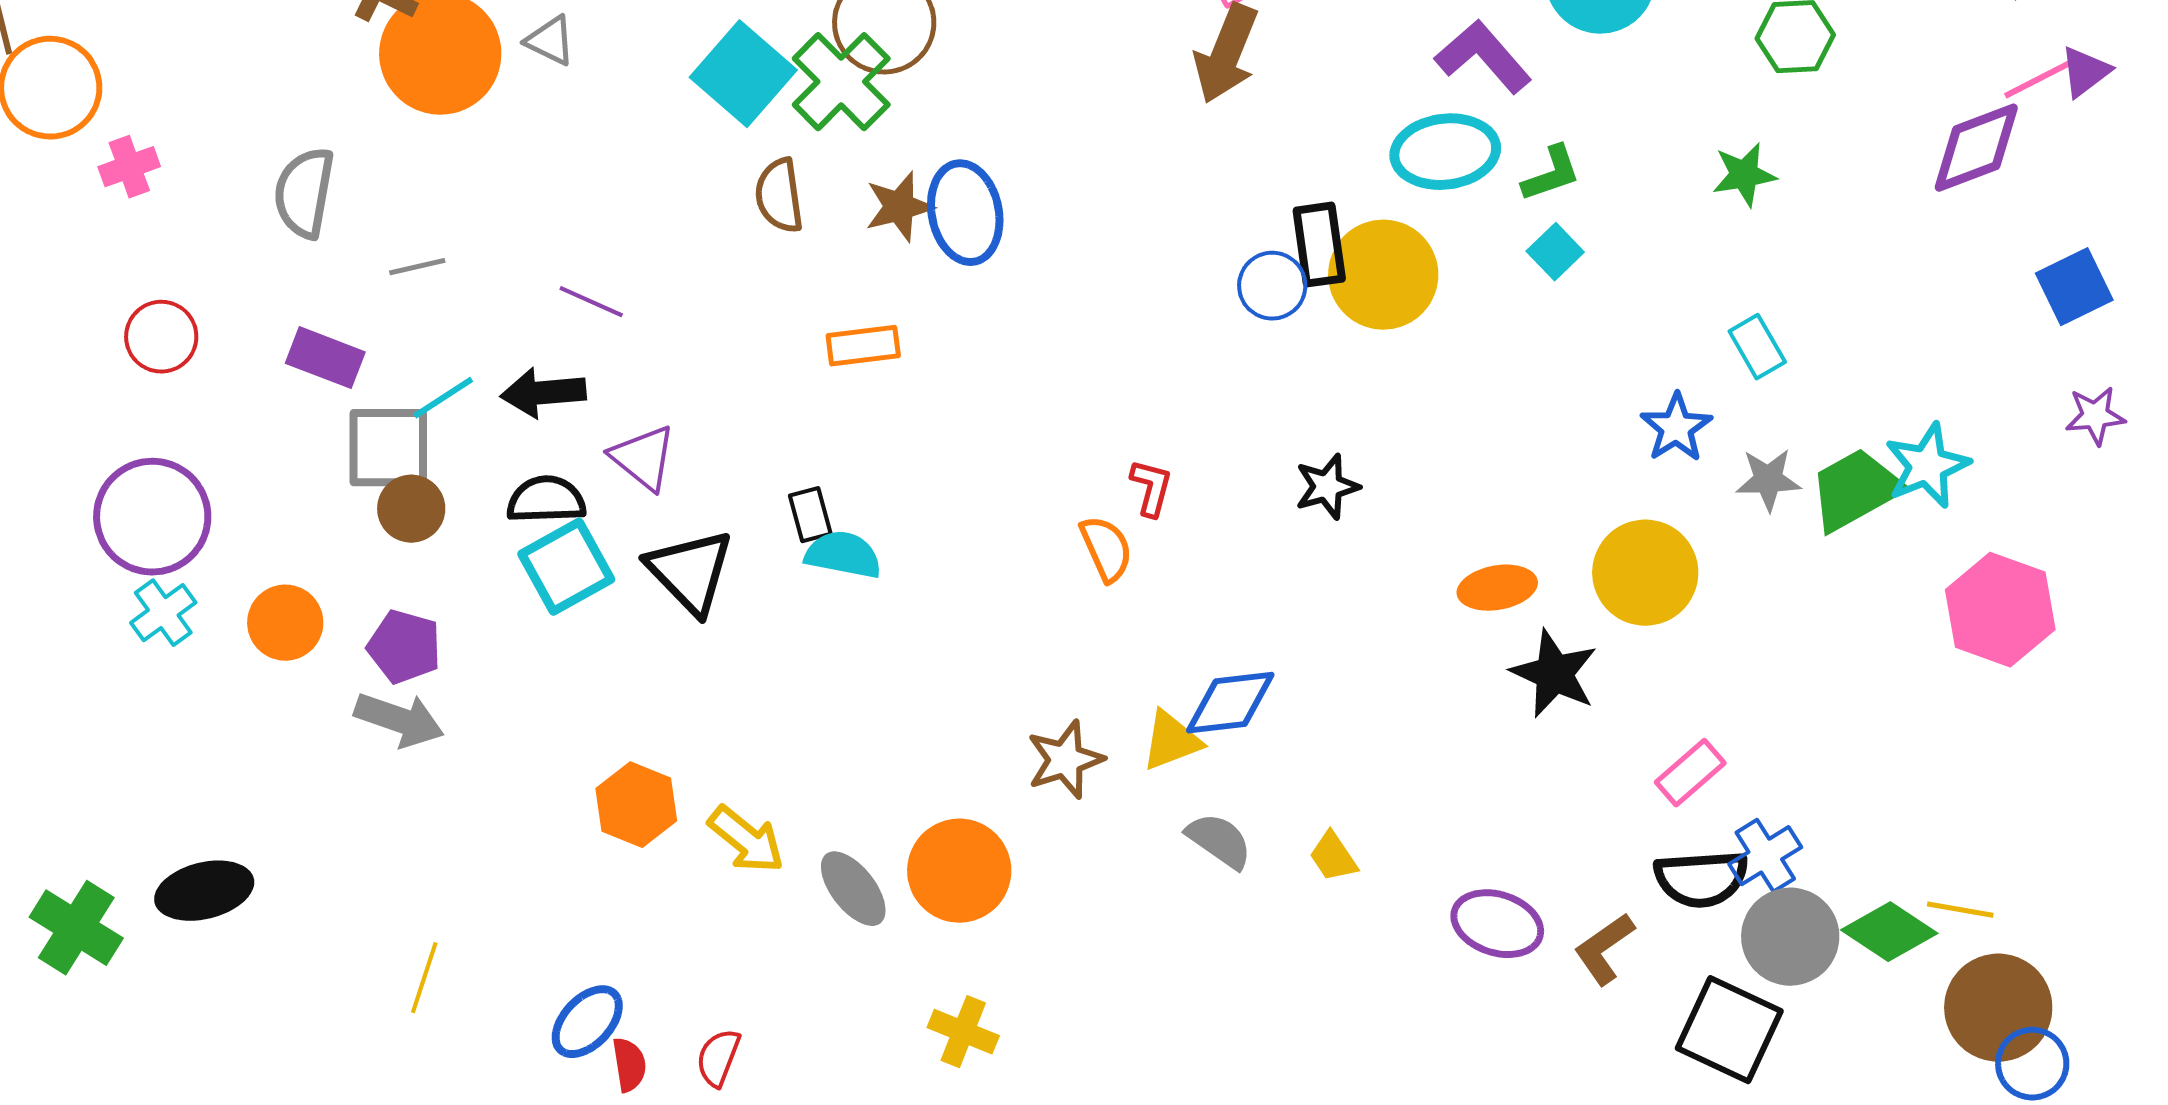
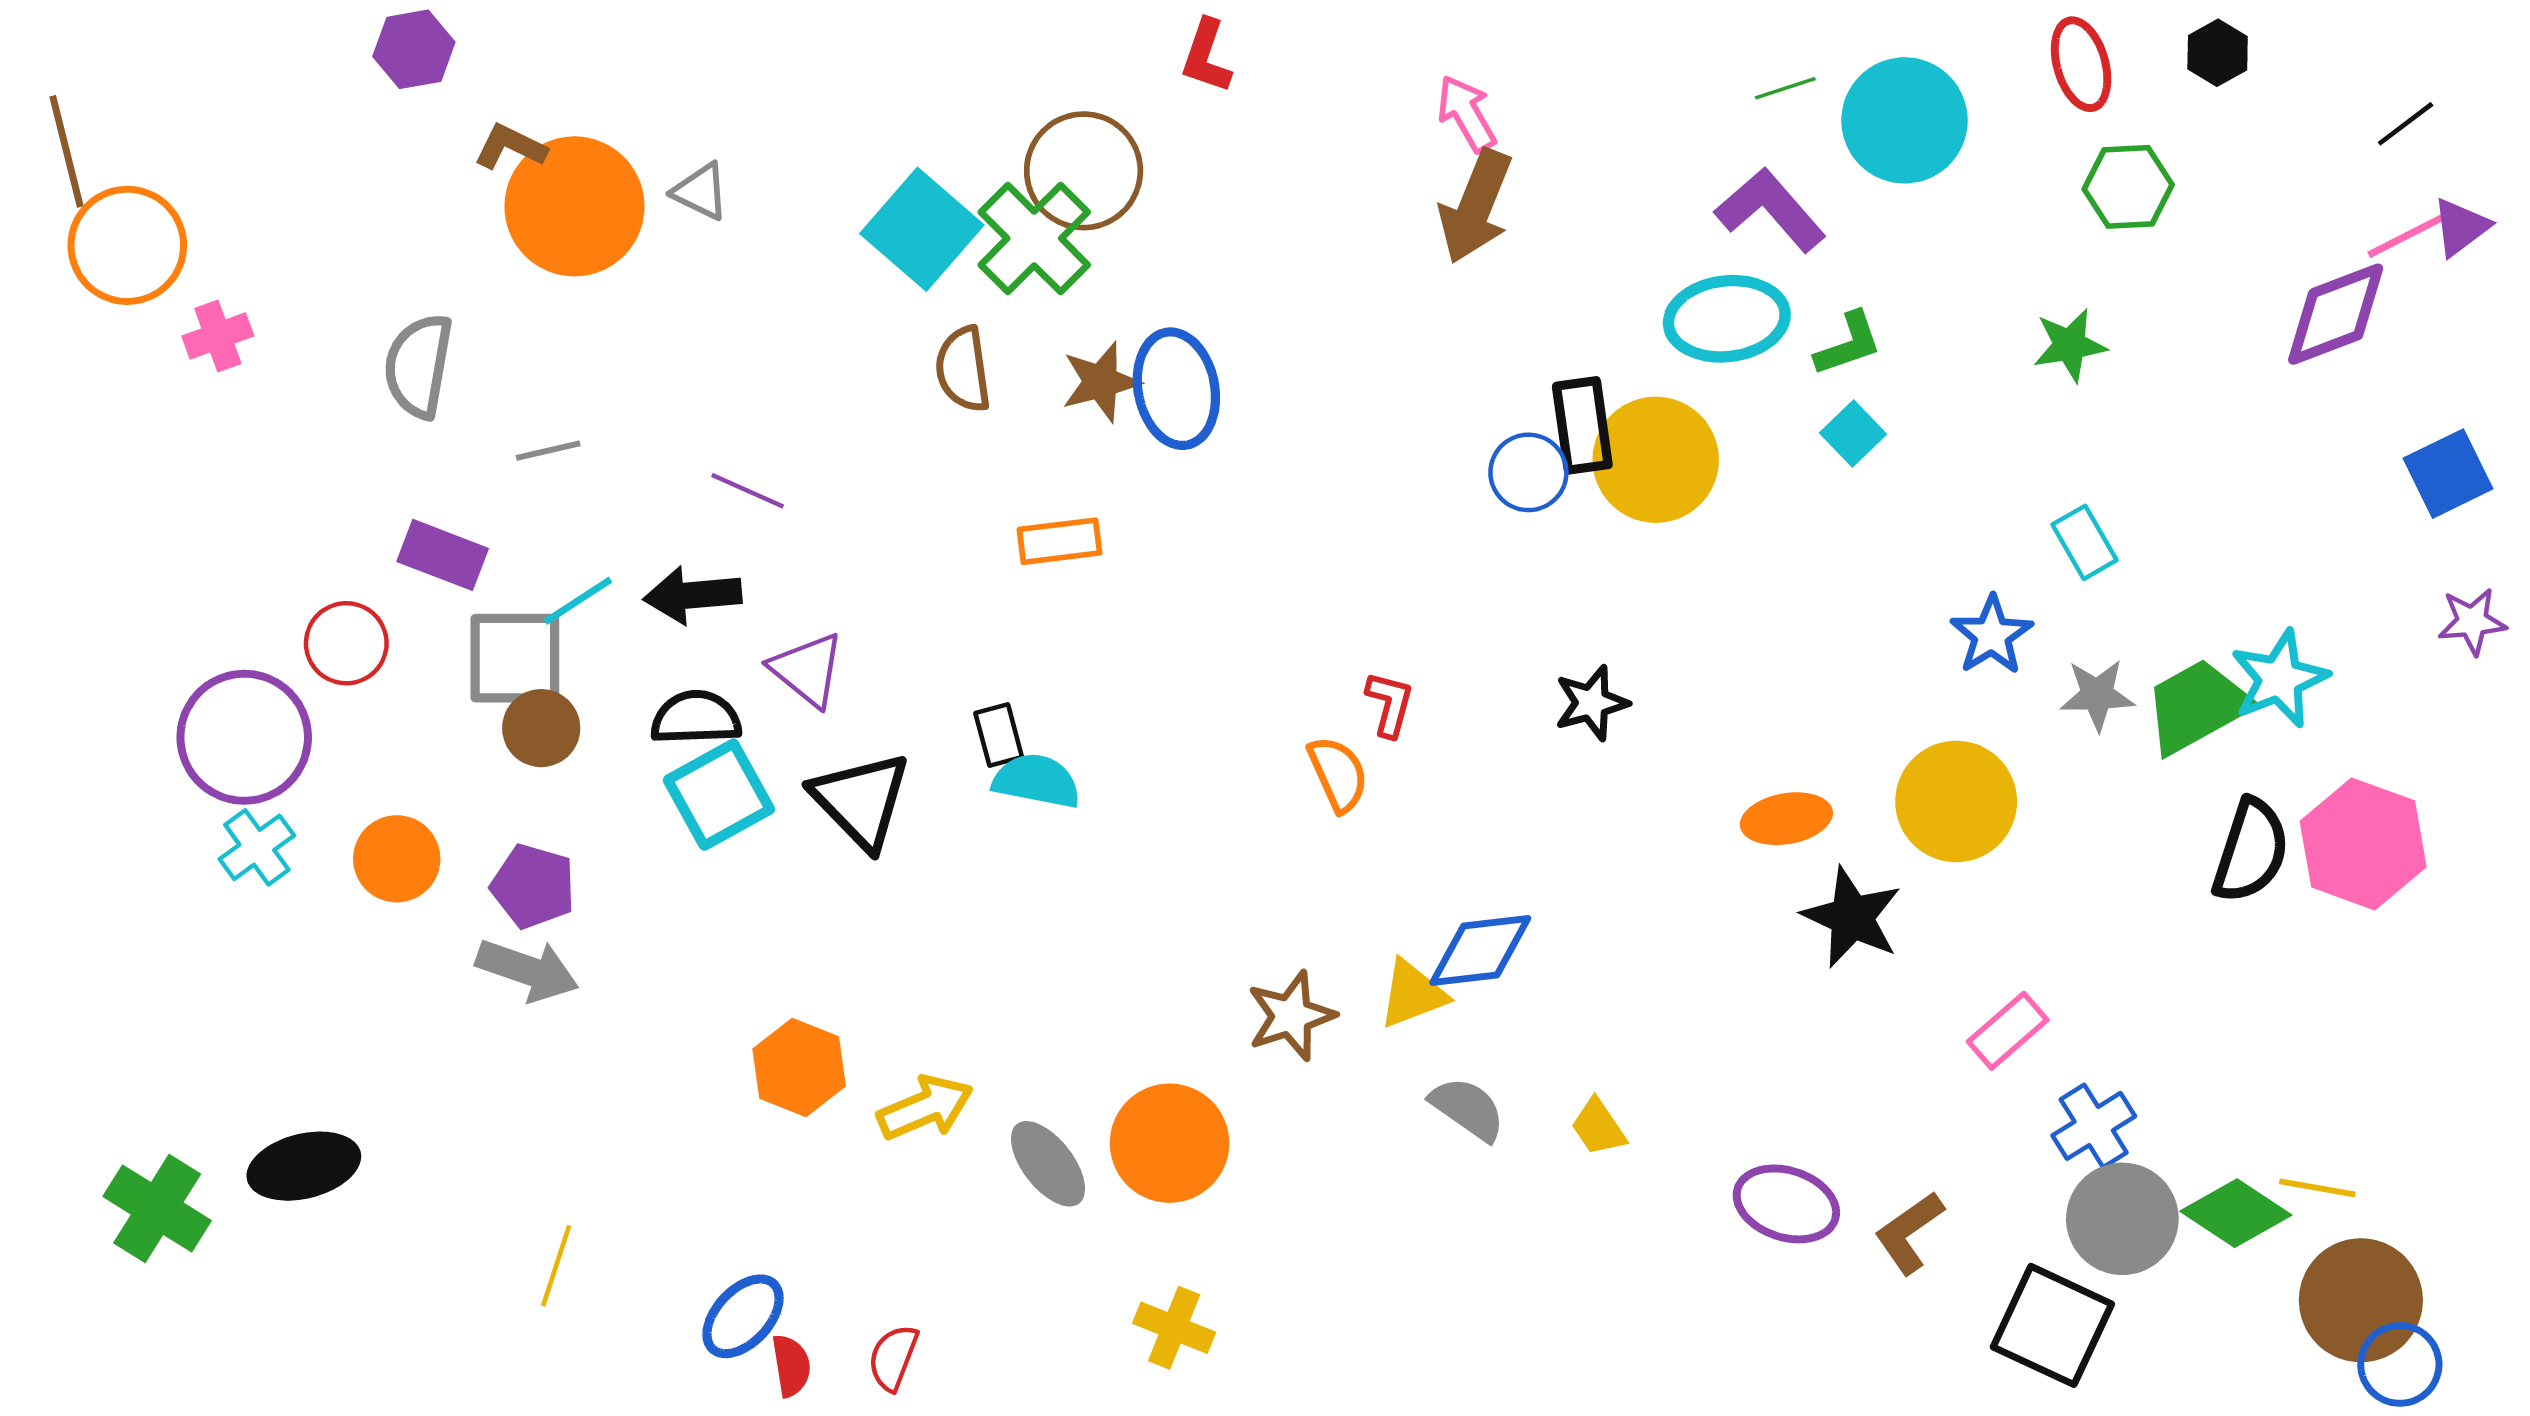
red circle: (161, 337) -> (346, 643), moved
yellow arrow: (746, 840) -> (925, 1108), turned -62
black semicircle: (1701, 879) -> (2251, 851), moved, turned -68

